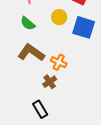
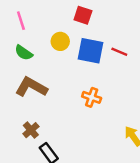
orange cross: (59, 62) -> (92, 97), moved
brown cross: (50, 82) -> (31, 130), moved

